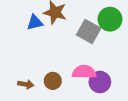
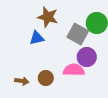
blue triangle: (35, 23) -> (37, 38), moved
purple circle: (100, 82) -> (87, 57), moved

